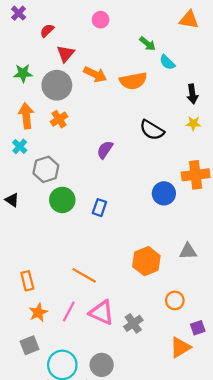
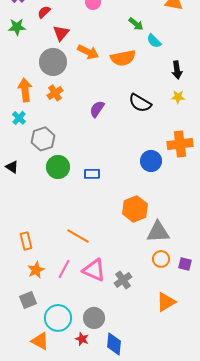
green star: (23, 73) -> (17, 27), moved
purple semicircle: (105, 150) -> (97, 109), moved
blue rectangle: (99, 208) -> (92, 174), turned 70
gray triangle: (188, 251) -> (158, 232), moved, size x1.4
orange hexagon: (146, 261) -> (135, 209), moved
purple square: (198, 328) -> (185, 264), moved, turned 32

